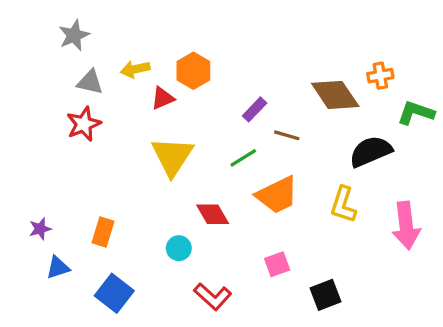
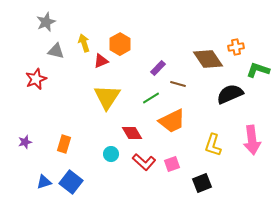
yellow arrow: (135, 69) -> (84, 43), turned 84
red star: (84, 124) -> (36, 79), moved
yellow L-shape: (343, 205) -> (213, 145), moved
blue triangle: (58, 267) -> (44, 182), moved
red L-shape: (213, 297) -> (144, 162), moved

